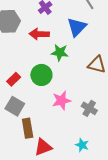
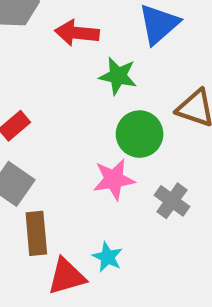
green circle: (41, 75) -> (140, 134), moved
cyan star: (82, 145) -> (107, 257), moved

